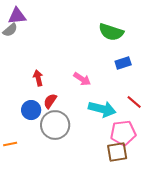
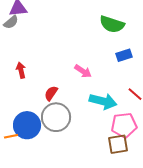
red arrow: (38, 78) -> (21, 70), moved
blue circle: (31, 110) -> (27, 125), moved, size x1.4

